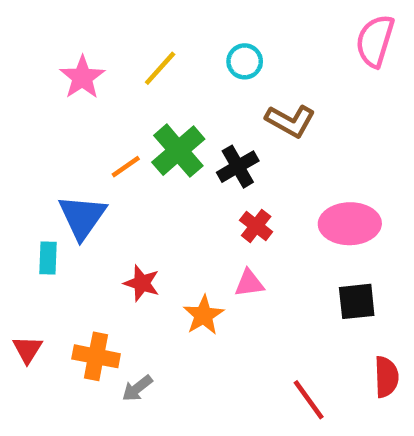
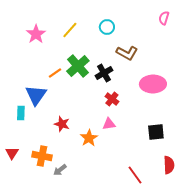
pink semicircle: (375, 41) -> (164, 18), size x0.6
pink ellipse: (350, 224) -> (153, 84), moved

